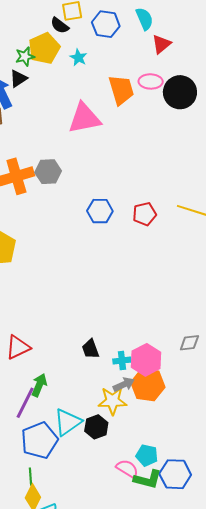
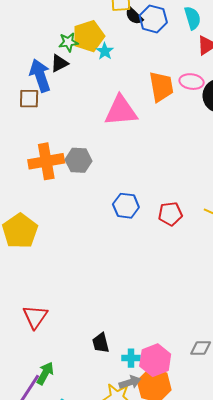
black semicircle: (60, 25) -> (134, 16), moved
cyan star: (78, 57) -> (105, 51), moved
red triangle: (18, 347) -> (35, 317), moved, turned -36

